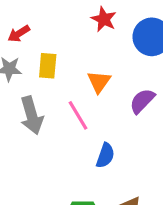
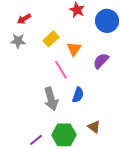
yellow rectangle: (48, 66) -> (51, 39), moved, turned 42
gray arrow: (32, 115) -> (51, 99), moved

